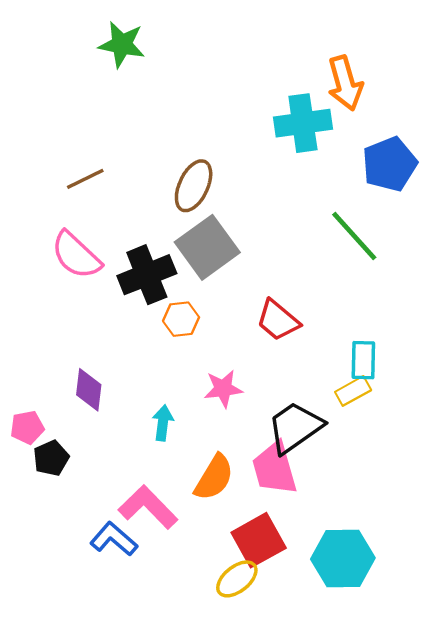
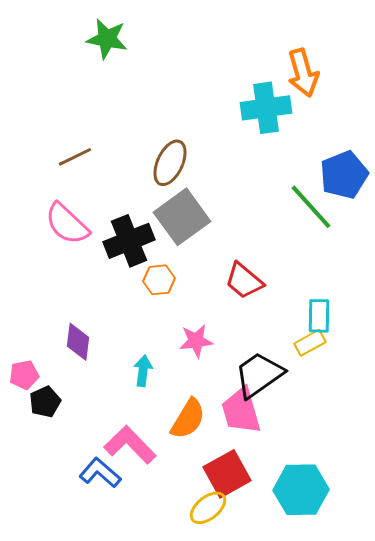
blue pentagon: (390, 164) -> (344, 175), moved

